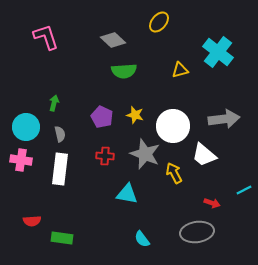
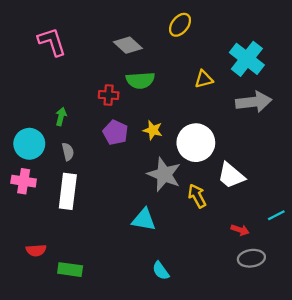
gray arrow: (224, 119) -> (254, 102), moved
red cross: (105, 156) -> (109, 95), moved
gray ellipse: (197, 232) -> (251, 258), moved, size x0.7

